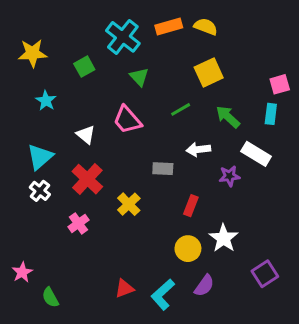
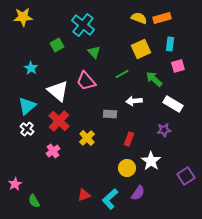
orange rectangle: (169, 27) -> (162, 18), moved
yellow star: (33, 53) -> (23, 17), moved
pink square: (280, 84) -> (178, 66), moved
cyan rectangle: (271, 114) -> (170, 44), moved
white triangle: (86, 135) -> (58, 91), size x1.6
purple star: (229, 176) -> (164, 130), moved
purple square: (265, 274) -> (186, 176), moved

